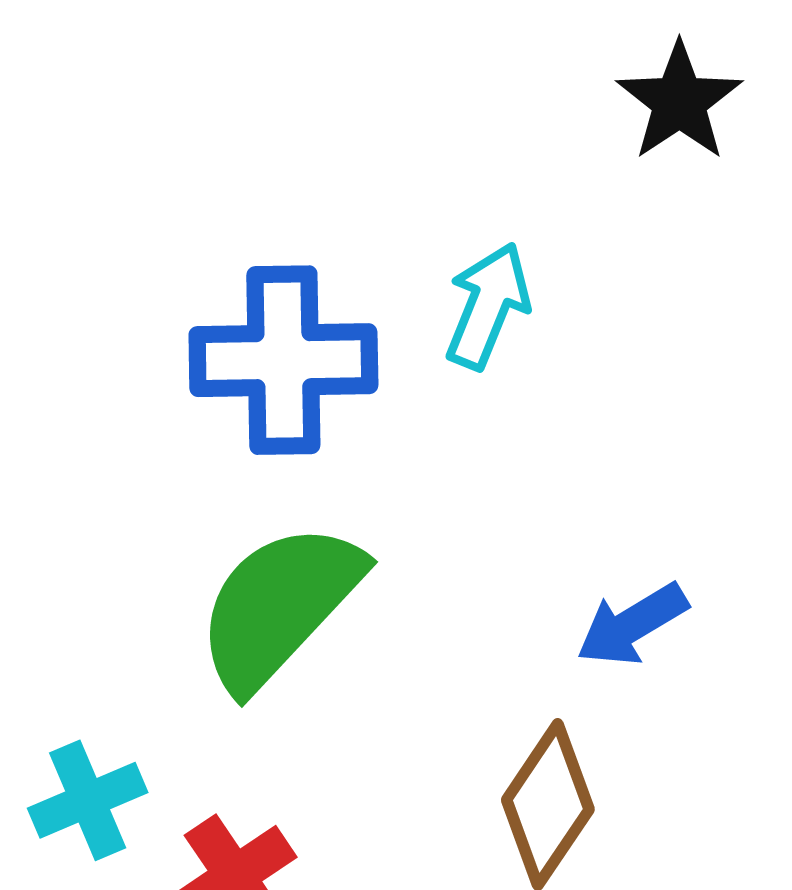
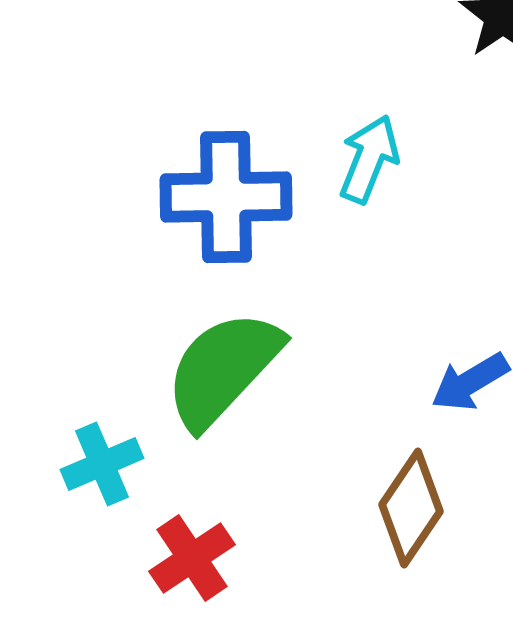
cyan cross: (88, 800) -> (102, 464), moved

